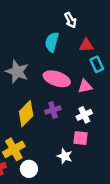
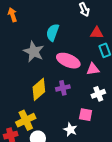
cyan semicircle: (52, 42) -> (53, 32), moved
white cross: (84, 115) -> (98, 94), moved

